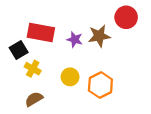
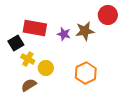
yellow circle: (70, 77) -> (46, 68), moved

